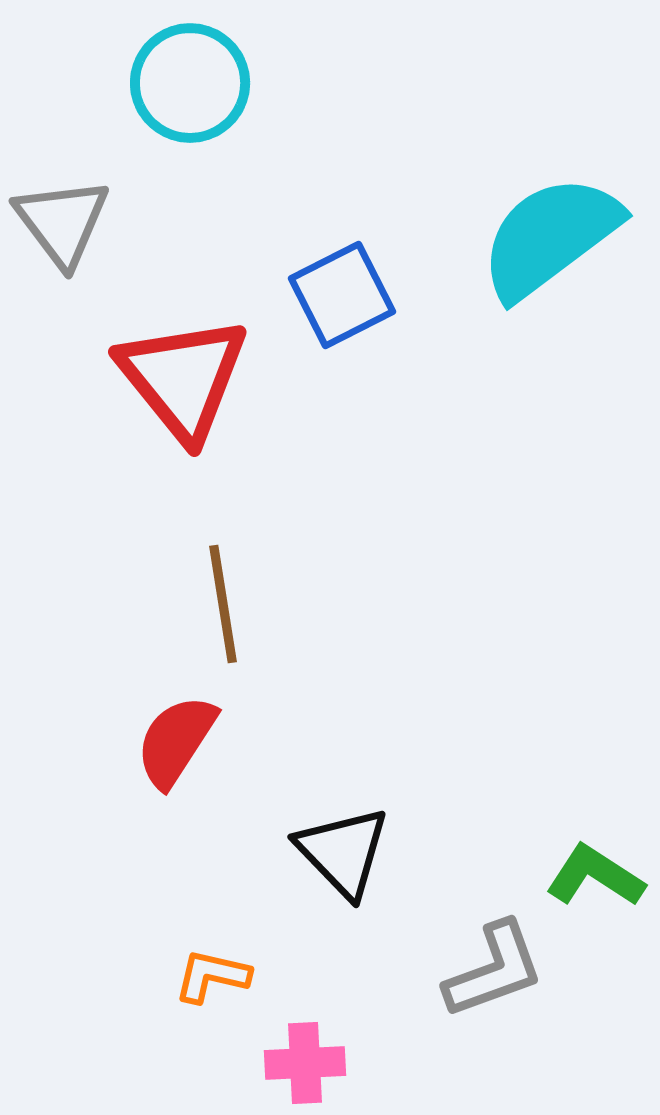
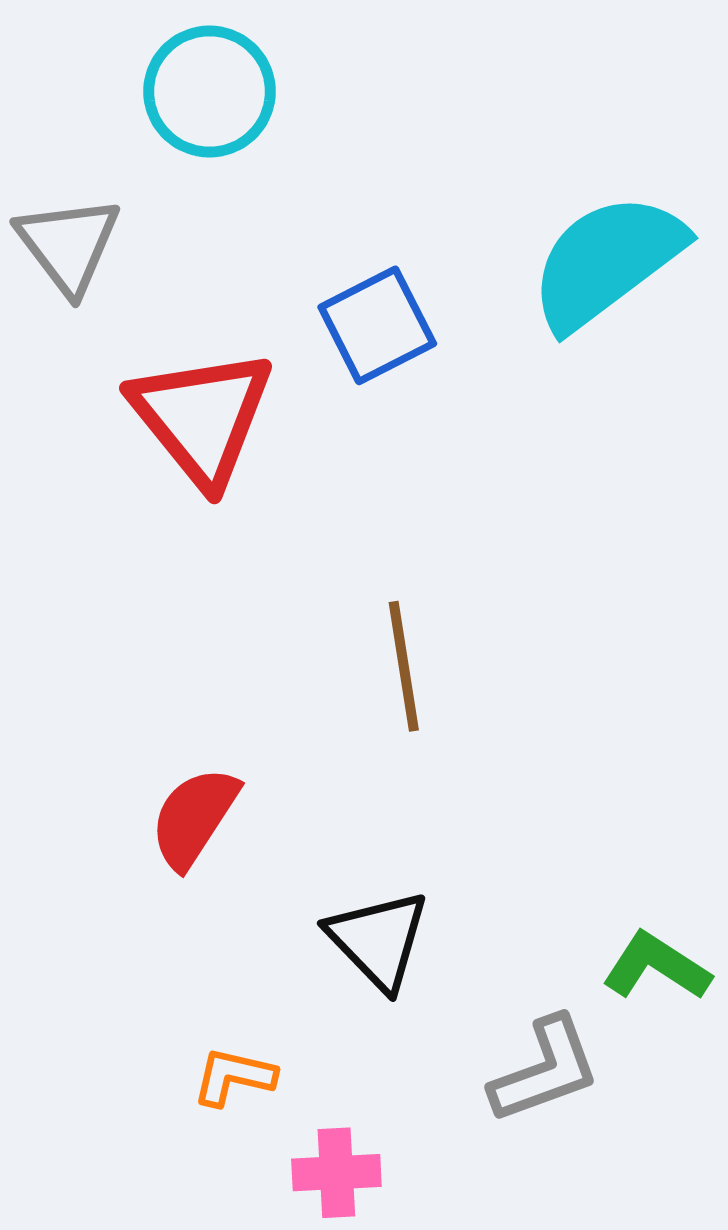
brown line: (223, 604) -> (404, 666), moved

